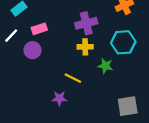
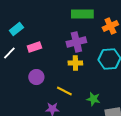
purple circle: (32, 50) -> (36, 77), moved
green star: (105, 66) -> (93, 99), moved

